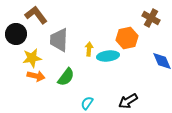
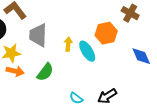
cyan ellipse: (108, 56) -> (87, 51), turned 65
cyan semicircle: (87, 103) -> (76, 98), moved, turned -88

